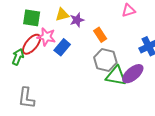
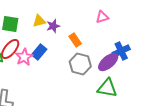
pink star: (46, 37) -> (24, 57), moved, turned 30
purple ellipse: (133, 74) -> (108, 62), moved
green triangle: (116, 76) -> (107, 88), moved

